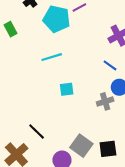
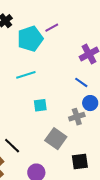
cyan pentagon: (57, 19) -> (30, 39), turned -30
gray square: (81, 146) -> (56, 139), moved

